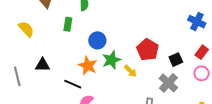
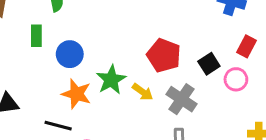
blue circle: (97, 40) -> (70, 54), moved
pink circle: (202, 73) -> (236, 79), moved
gray cross: (168, 83) -> (182, 99), moved

